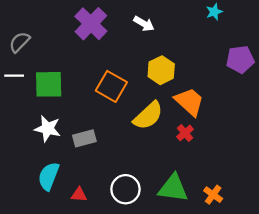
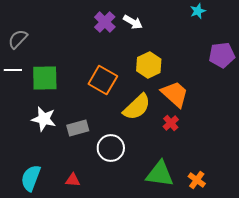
purple cross: (91, 24) -> (105, 22), moved, size x0.7
cyan semicircle: (49, 176) -> (31, 178), moved
white circle: (125, 189) -> (111, 148), moved

